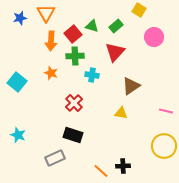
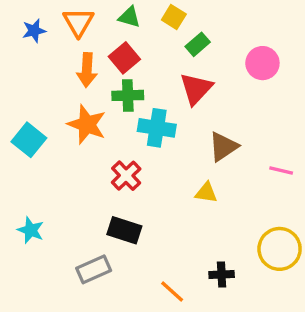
yellow square: (139, 10) -> (174, 17), moved
green triangle: (92, 26) -> (129, 17), moved
orange star: (51, 73) -> (87, 124), size x1.6
cyan cross: (92, 75) -> (157, 128), size x1.5
pink line: (166, 111) -> (281, 170), moved
black cross: (123, 166) -> (222, 275), moved

